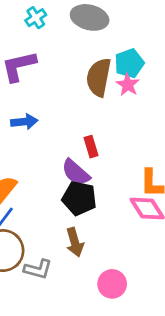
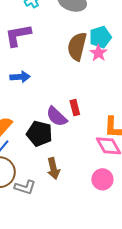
red rectangle: (91, 147) -> (75, 108), moved
black pentagon: (79, 198) -> (39, 134), moved
pink circle: (112, 284) -> (102, 179), moved

